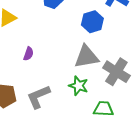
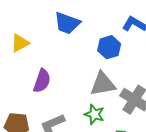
purple semicircle: (28, 54) -> (42, 81), size x1.6

